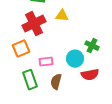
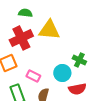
yellow triangle: (62, 16) -> (49, 30), size x1.6
pink rectangle: (46, 62) -> (33, 76), turned 32

